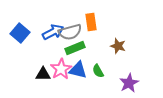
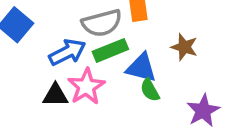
blue arrow: (53, 32) -> (67, 52), moved
blue triangle: (78, 70) -> (141, 68), moved

